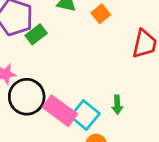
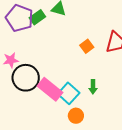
orange square: (101, 14) -> (87, 46), moved
green rectangle: (36, 34) -> (37, 17), moved

